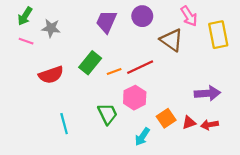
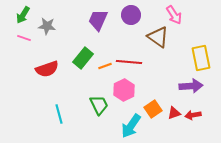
yellow rectangle: (218, 35) -> (201, 58), moved
red line: (140, 67) -> (129, 62), turned 30
cyan arrow: (142, 137) -> (131, 126), size x1.4

